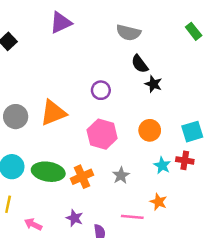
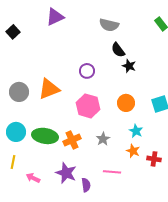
red cross: (185, 160) -> (154, 159), moved
orange star: (158, 202) -> (133, 151), moved
purple star: (75, 218) -> (66, 173), size x1.5

